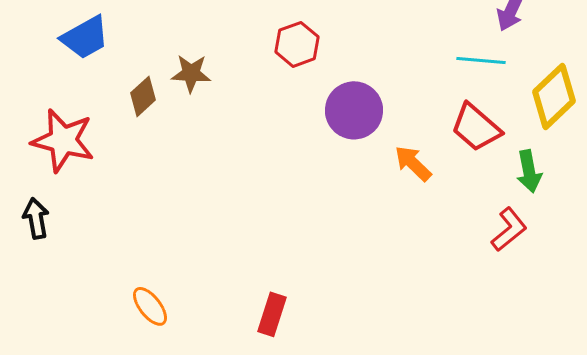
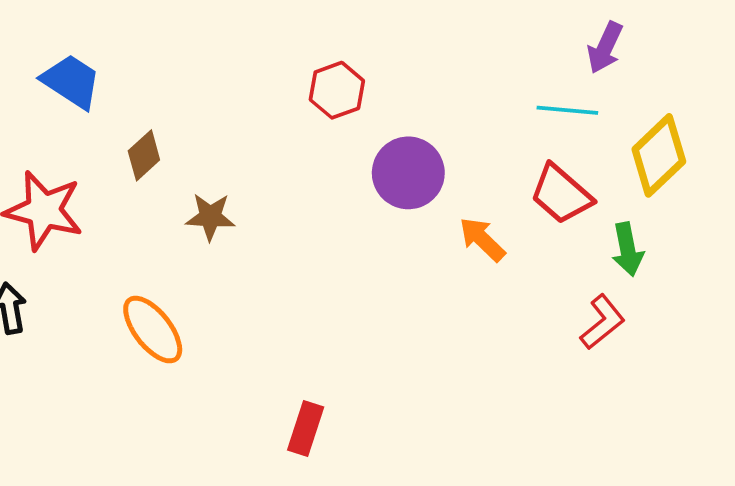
blue trapezoid: (85, 37) -> (71, 81), turned -118
brown star: (191, 73) -> (210, 217), moved
orange ellipse: (150, 306) -> (153, 330), moved, size x1.4

